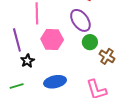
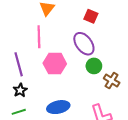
black star: (27, 61) -> (20, 90), moved

